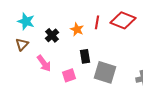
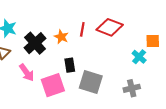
black cross: (52, 35) -> (35, 43), size x1.5
pink square: (69, 75) -> (53, 85), size x1.6

